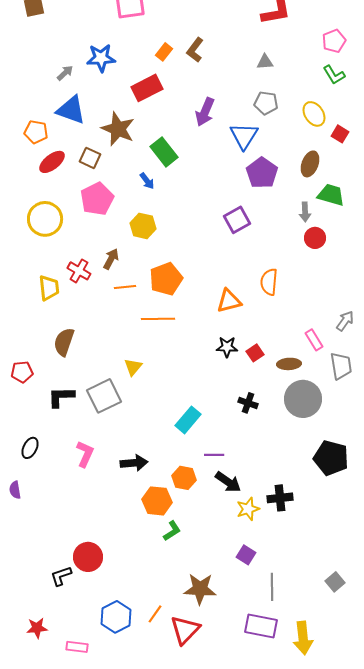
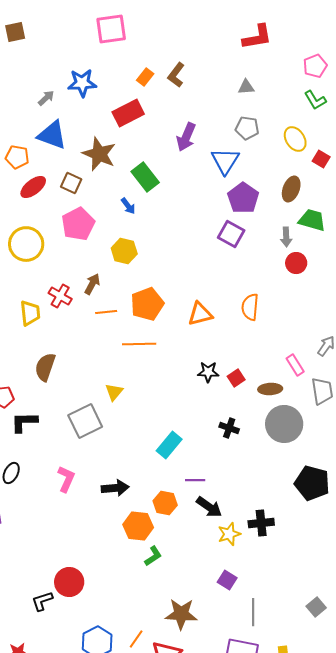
purple square: (237, 220) -> (231, 234), moved, turned -32
orange triangle: (229, 301) -> (200, 314), moved
black L-shape: (61, 397) -> (24, 422), moved

